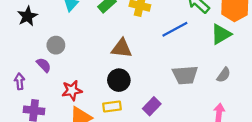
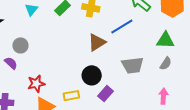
green triangle: (221, 34) -> (165, 40), moved, turned 36
brown triangle: (122, 48) -> (97, 42), moved, turned -36
black circle: (119, 80) -> (92, 75), moved

